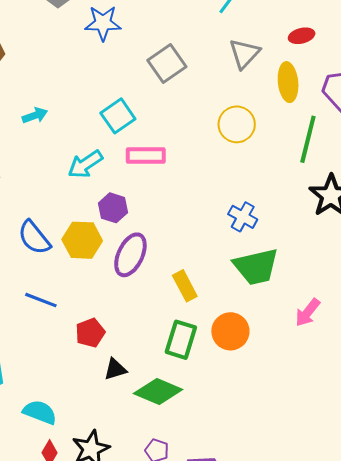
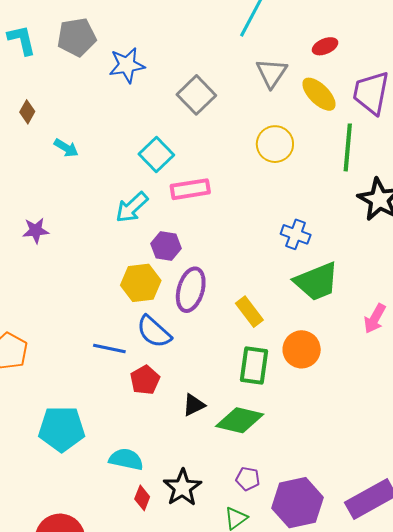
yellow ellipse: (288, 82) -> (319, 94), turned -30
cyan arrow: (35, 115) -> (66, 148), moved, turned 60
blue semicircle: (34, 238) -> (154, 332), moved
red pentagon: (90, 333) -> (145, 380), moved

